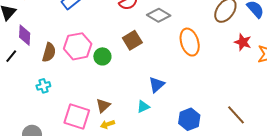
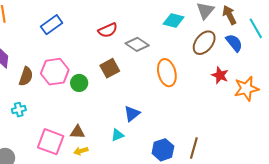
brown triangle: (103, 106) -> (77, 132), turned 42
brown line: (236, 115) -> (194, 148), moved, turned 55

